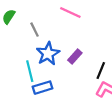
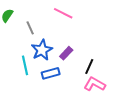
blue rectangle: (43, 88) -> (51, 73), moved

